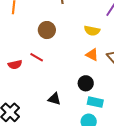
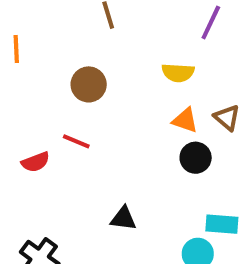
black circle: (86, 83) -> (196, 158), moved
cyan rectangle: (95, 102) -> (222, 224), moved

